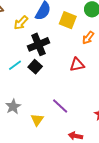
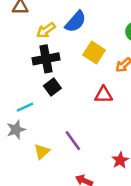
yellow square: (68, 20) -> (94, 52), moved
black cross: (38, 44) -> (46, 59), moved
cyan line: (15, 65) -> (25, 107), moved

